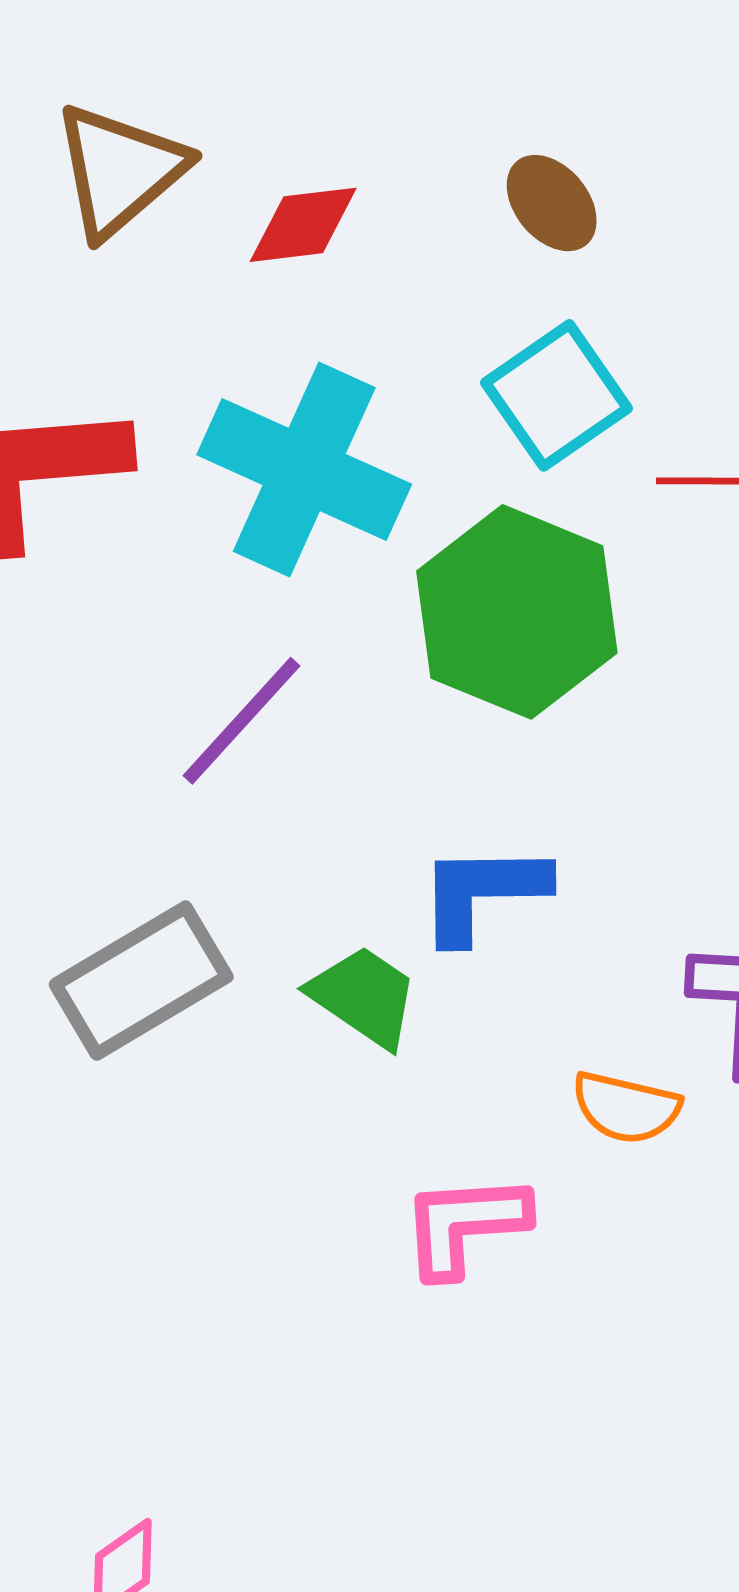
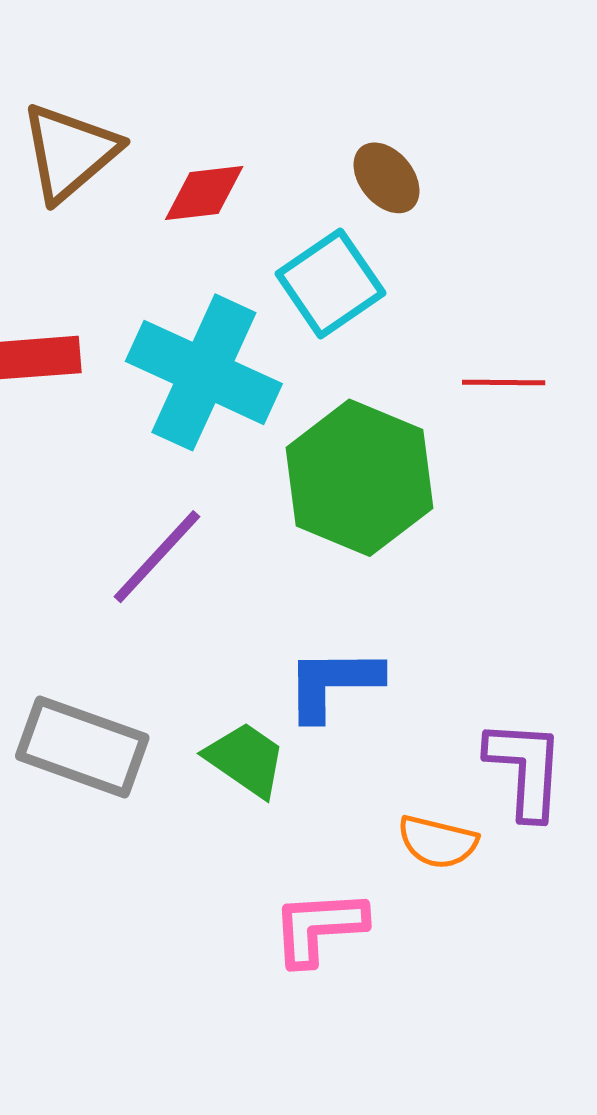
cyan square: (557, 395) -> (330, 283), moved
gray rectangle: (141, 981) -> (82, 747), turned 50

